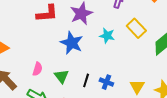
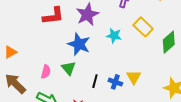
green triangle: (61, 76) -> (69, 68), moved
yellow triangle: (137, 87) -> (134, 77), moved

